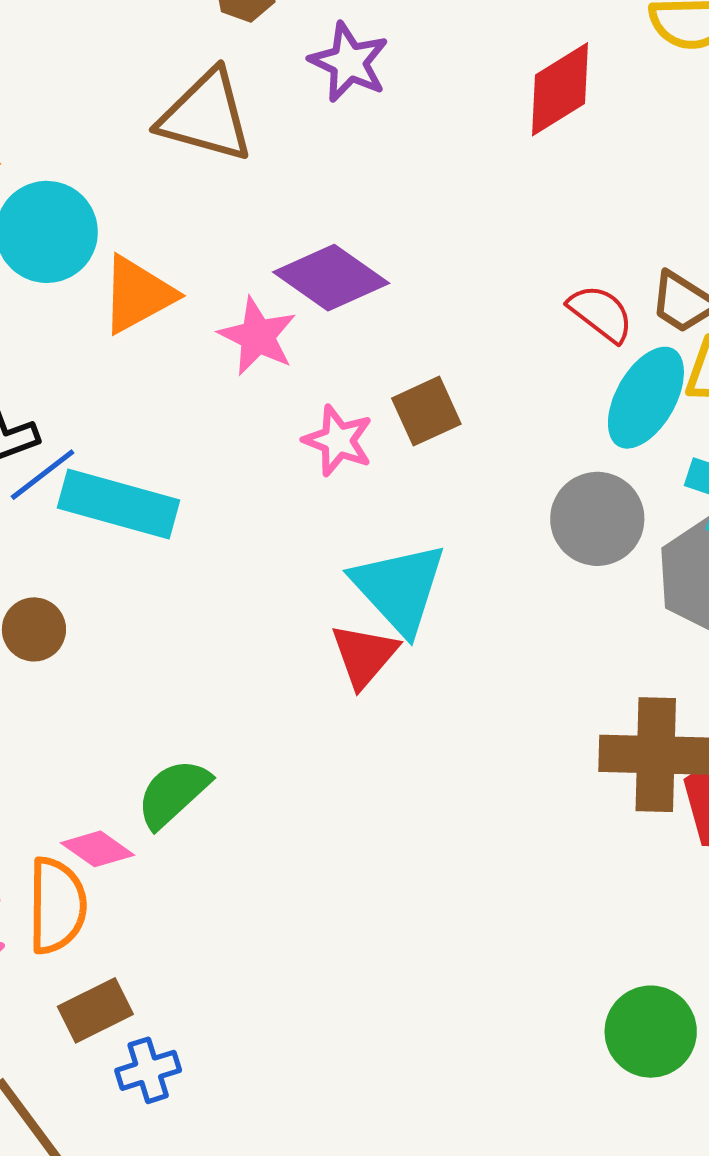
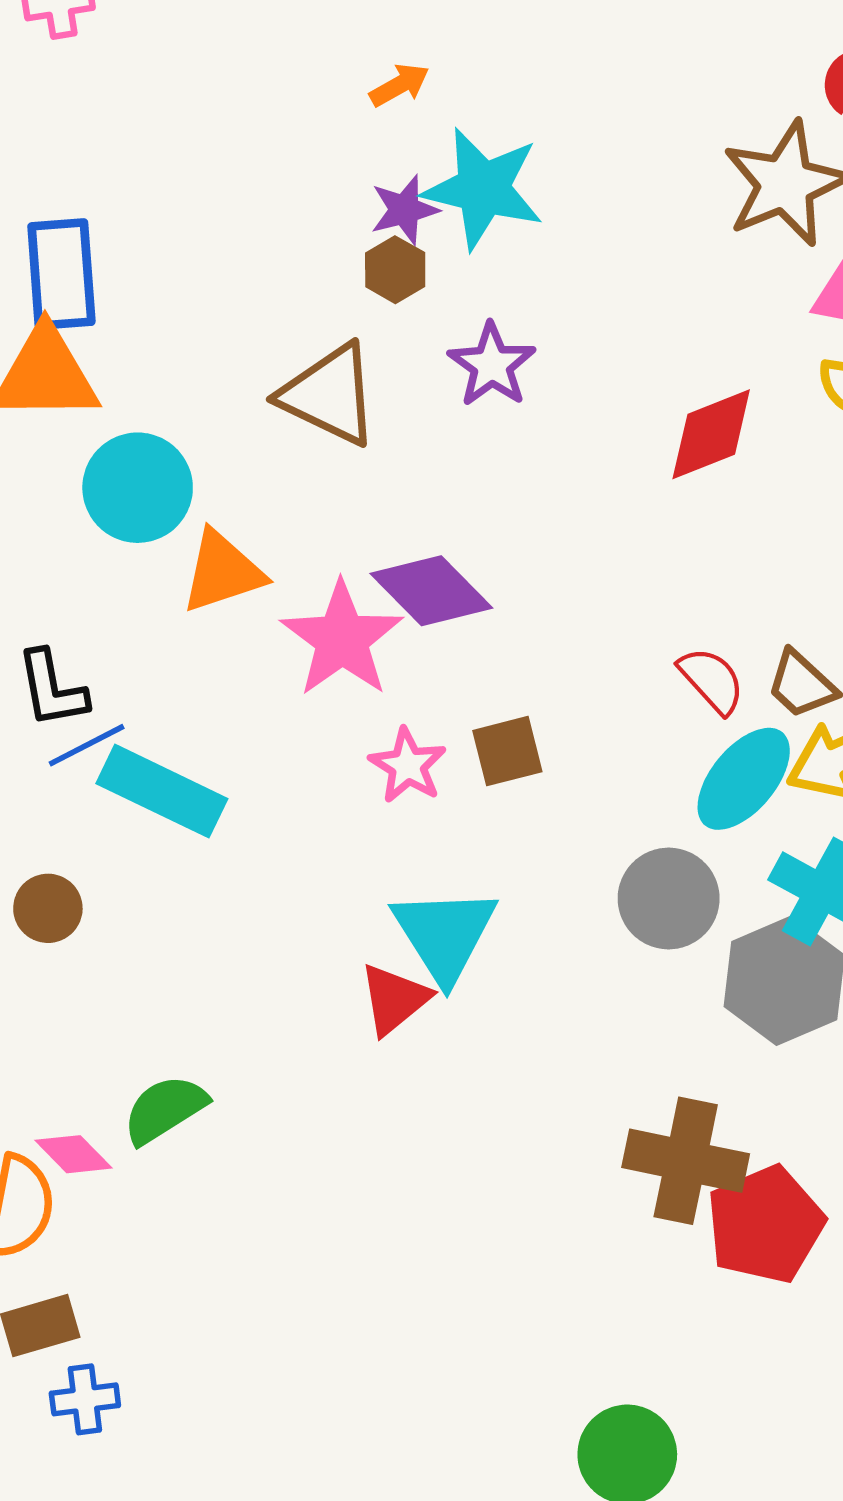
pink star: (257, 336) -> (342, 639), size x1.4

